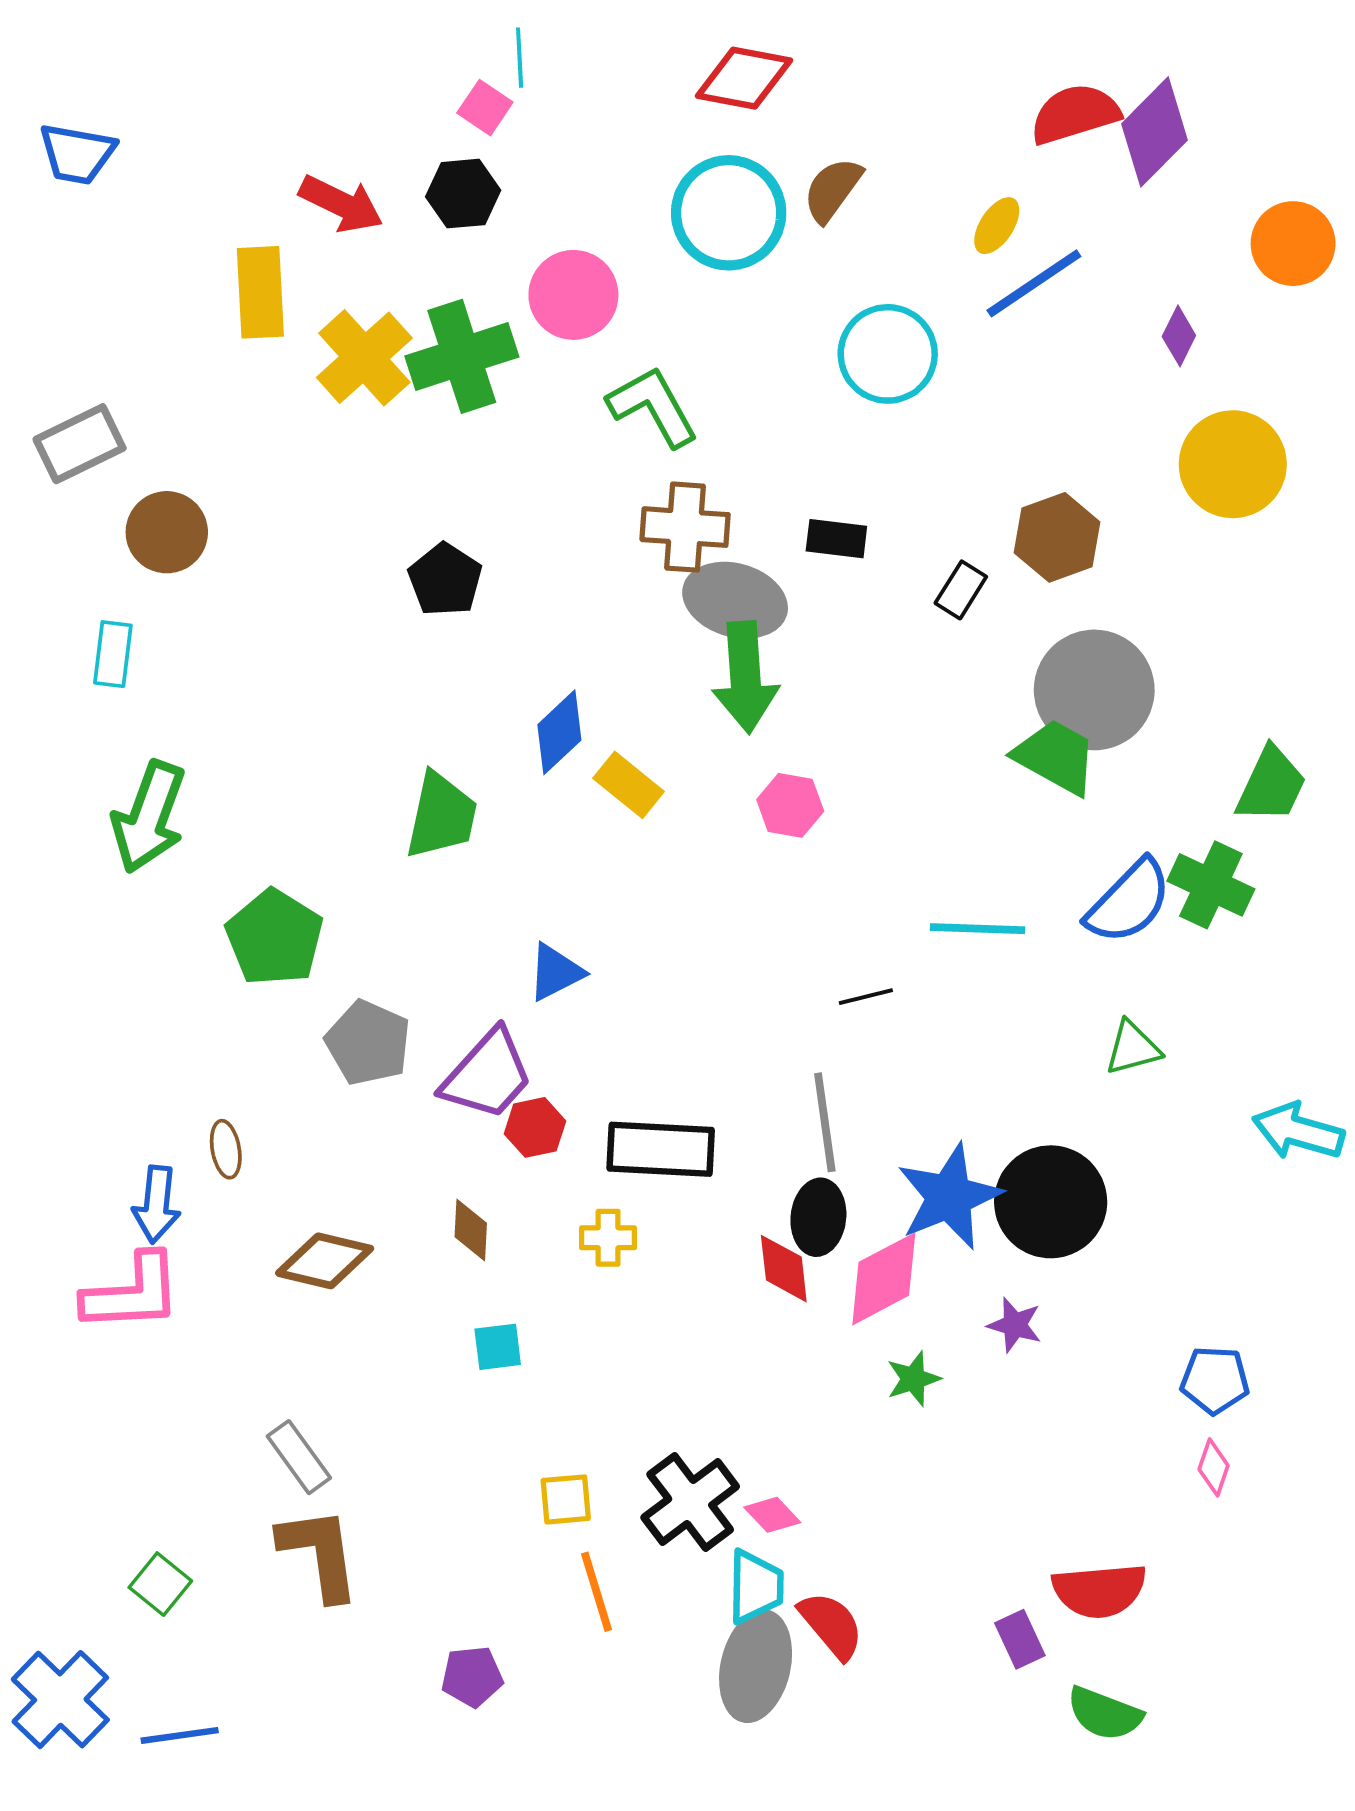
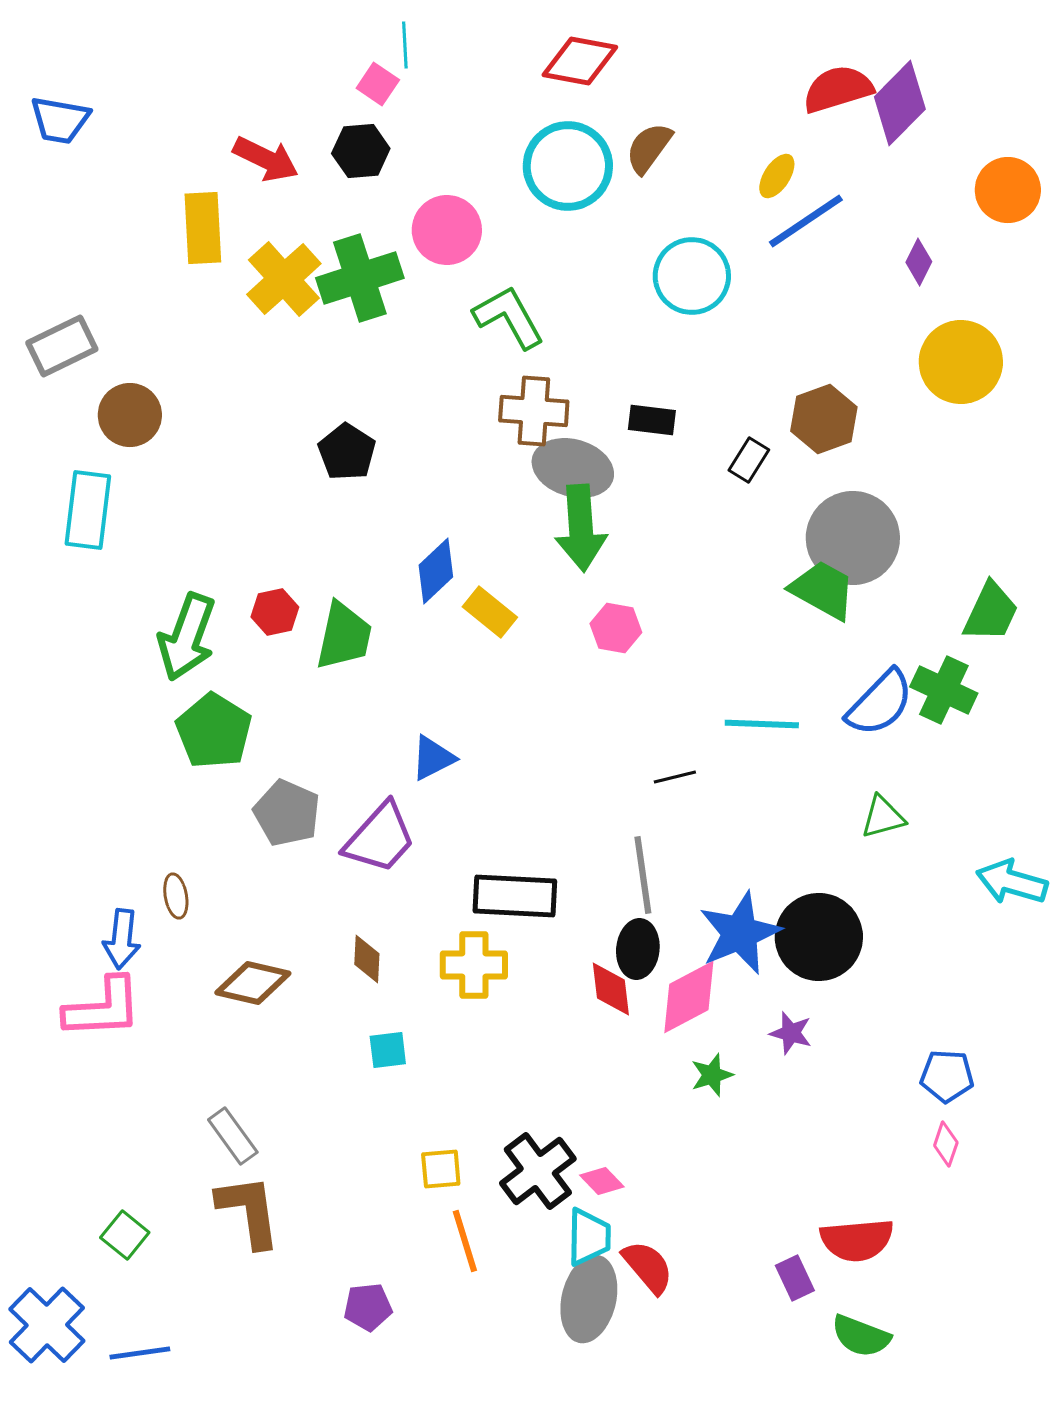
cyan rectangle: (113, 654) -> (88, 510), size x1.5
green arrow: (149, 817) -> (187, 637), moved
red hexagon: (535, 1127) -> (275, 612), moved
yellow cross: (608, 1238) -> (474, 965), size x1.5

